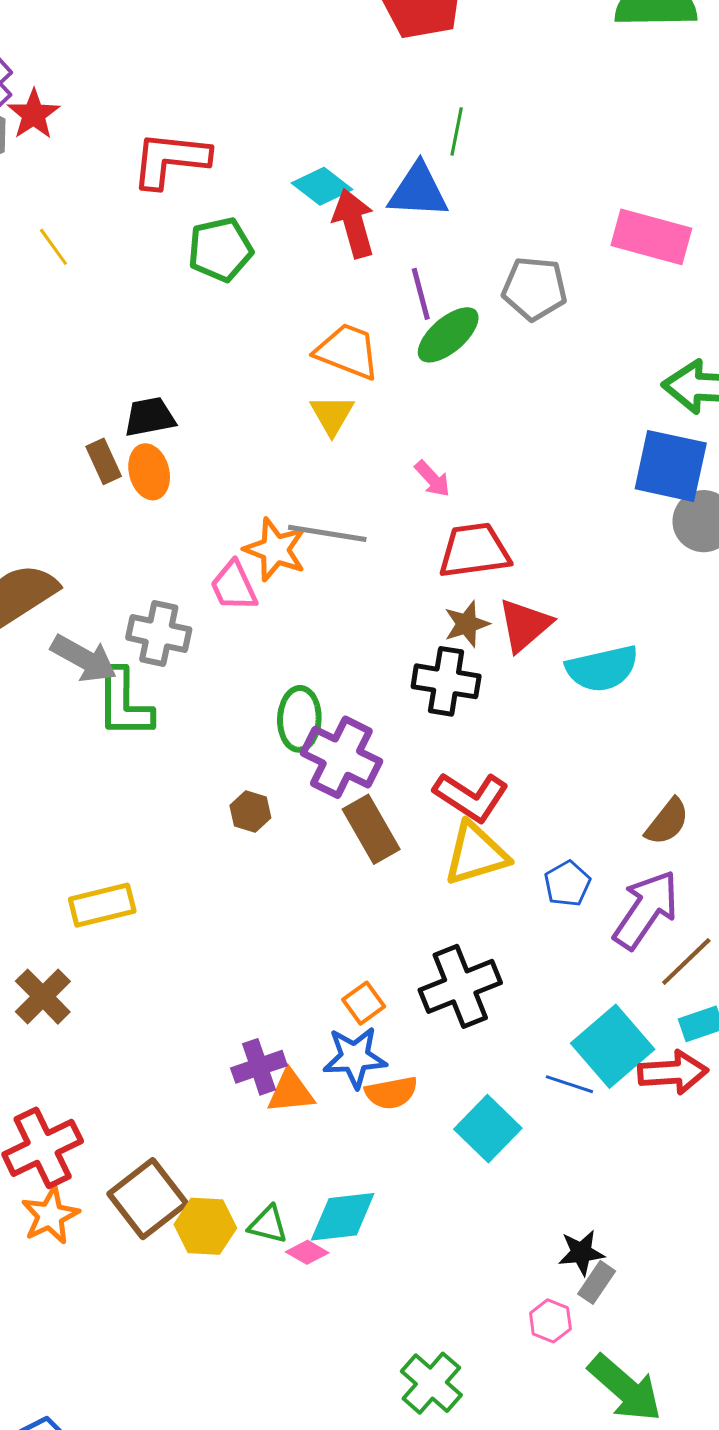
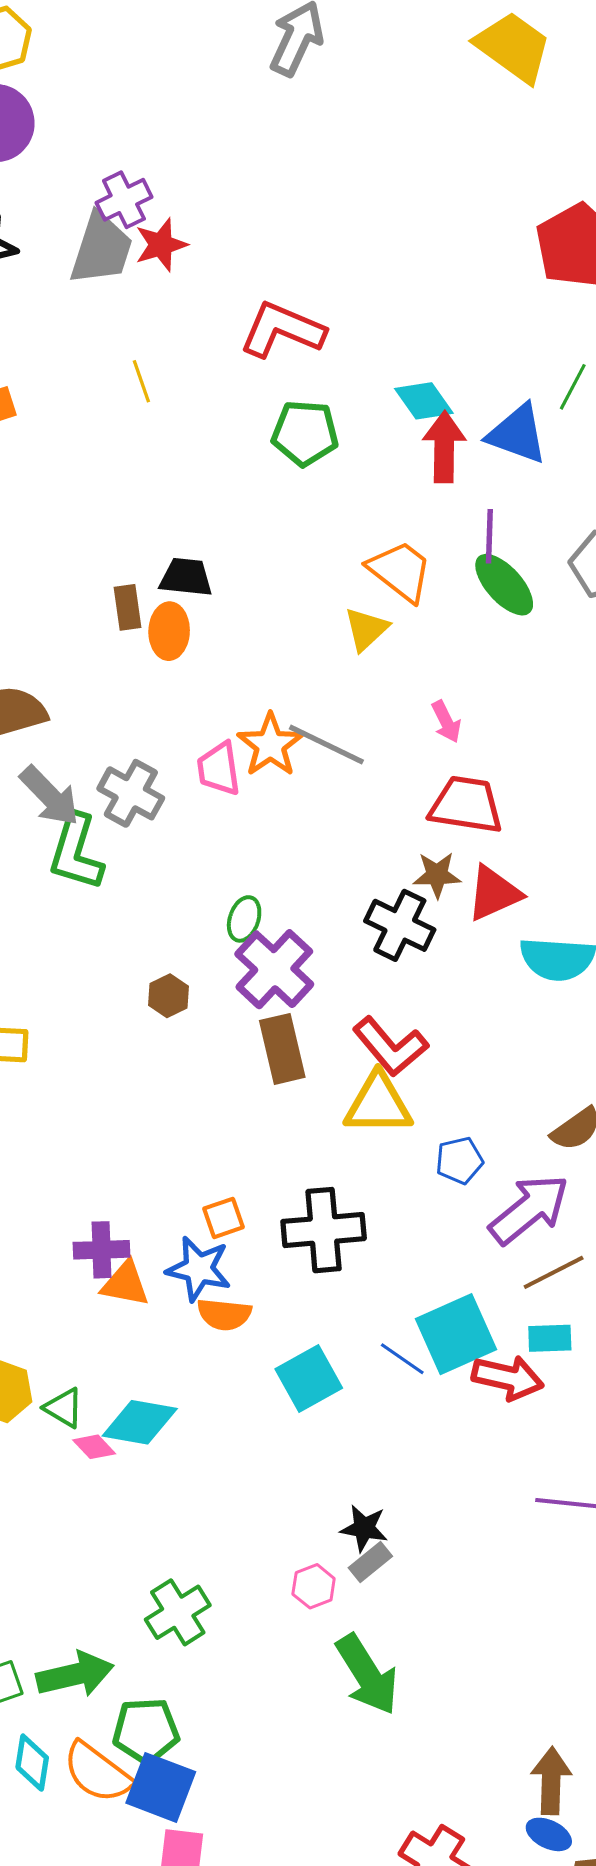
green ellipse: (448, 335) -> (504, 585), turned 72
green ellipse: (299, 719) -> (244, 919), size x0.7

